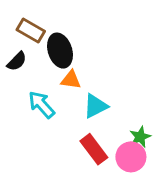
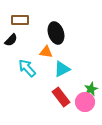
brown rectangle: (31, 30) -> (20, 20), turned -30
black ellipse: (60, 51) -> (56, 33), moved

